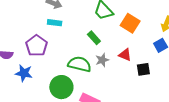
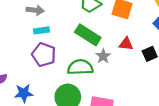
green rectangle: (94, 38) -> (88, 35), size x1.6
purple pentagon: (37, 46) -> (44, 55), moved

